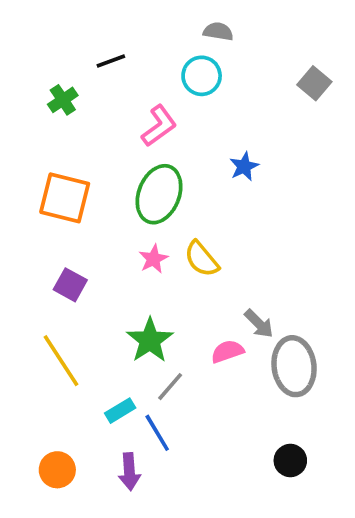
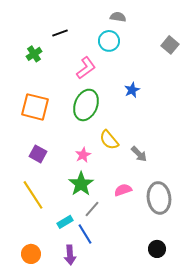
pink star: (153, 259) -> (83, 155), moved
gray arrow: (259, 324) -> (139, 154), moved

